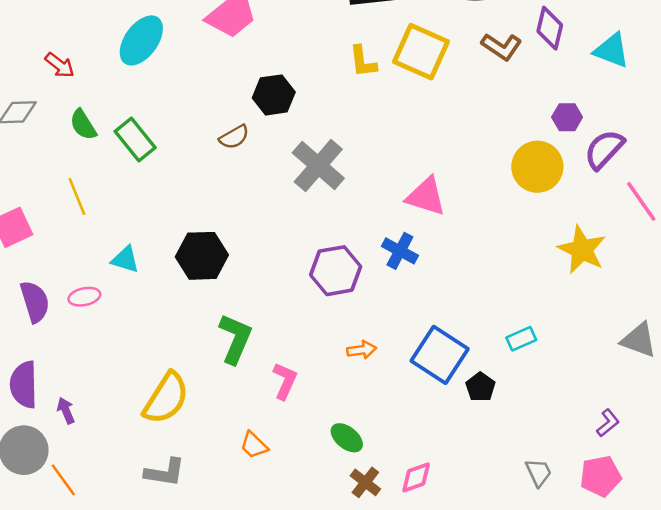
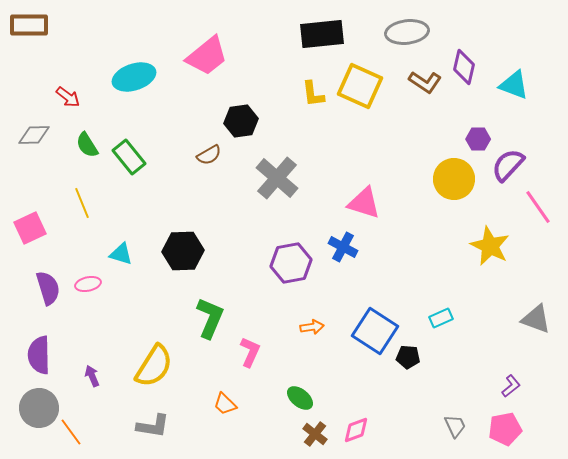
cyan ellipse: (141, 40) -> (134, 77), turned 36
black pentagon: (480, 387) -> (408, 357), turned -30
purple arrow: (66, 411) -> (92, 376), moved

